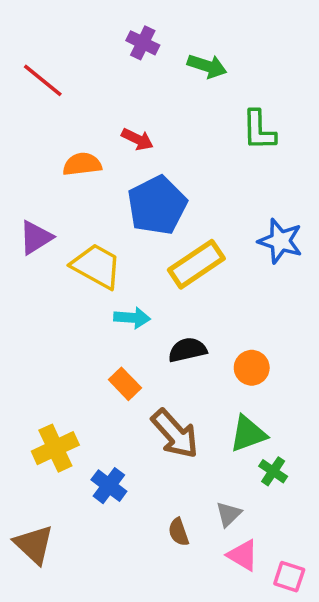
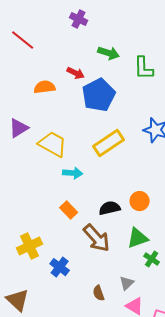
green arrow: (207, 66) -> (109, 53), moved
blue pentagon: (157, 205) -> (99, 95), moved
black semicircle: (187, 350) -> (110, 208), moved

